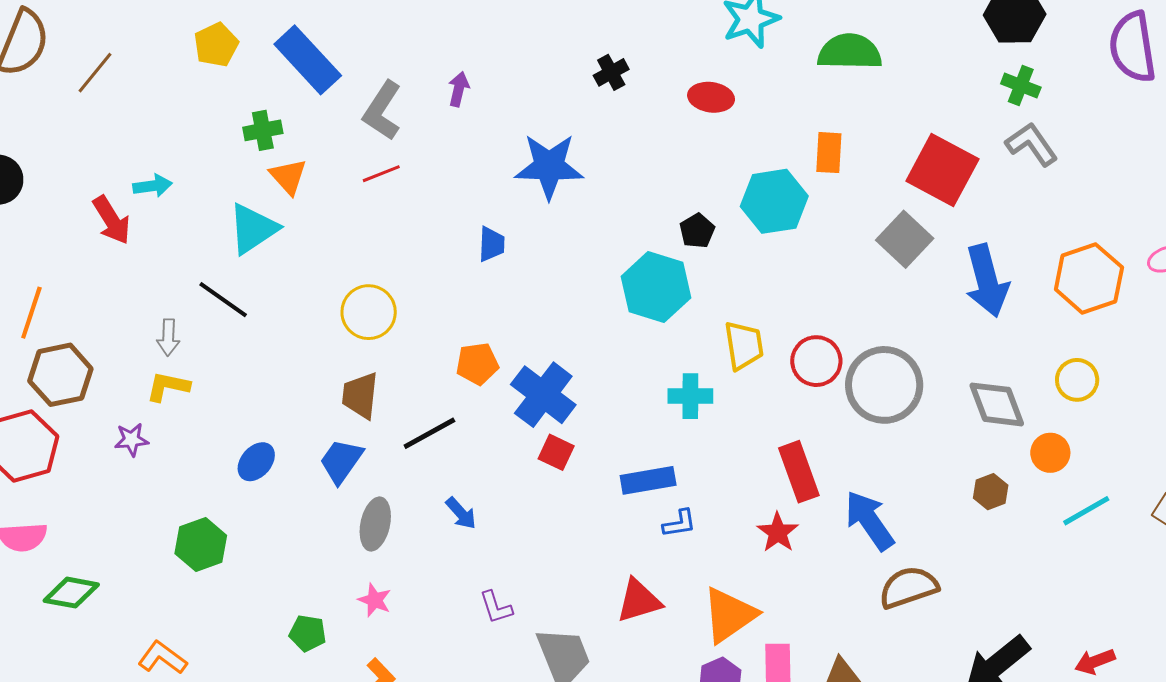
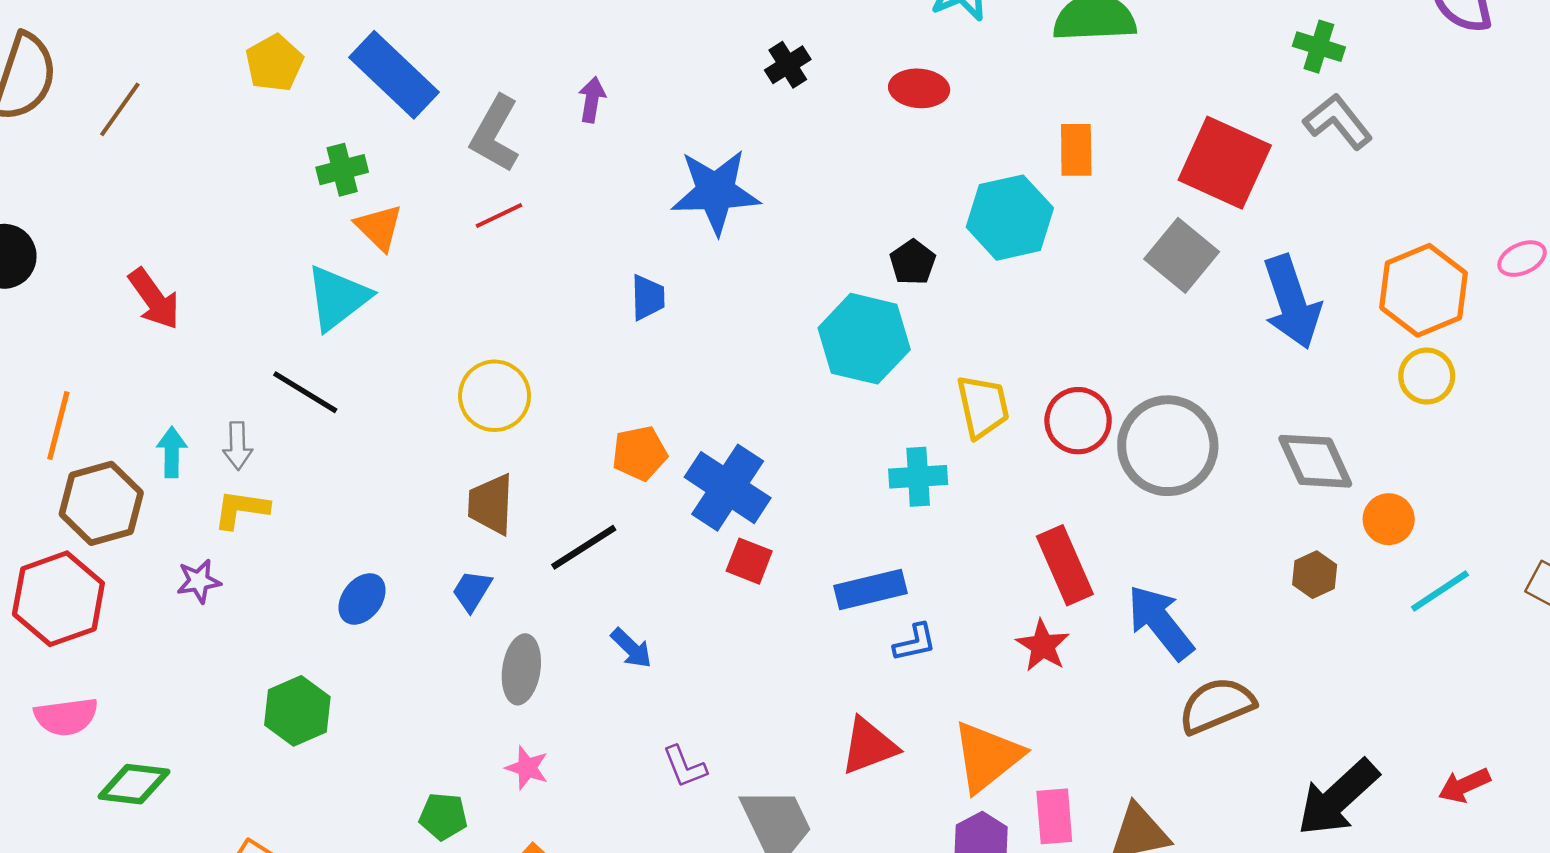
cyan arrow: (153, 186) -> (172, 452), moved, turned -78
yellow circle: (1077, 380) -> (1427, 376), moved
blue trapezoid: (341, 461) -> (472, 591), size x0.7

